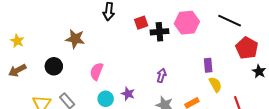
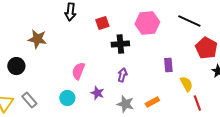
black cross: (159, 32) -> (120, 44), moved
pink semicircle: (96, 71) -> (78, 71), moved
yellow semicircle: (215, 85) -> (186, 84), moved
purple star: (128, 94) -> (97, 93), moved

